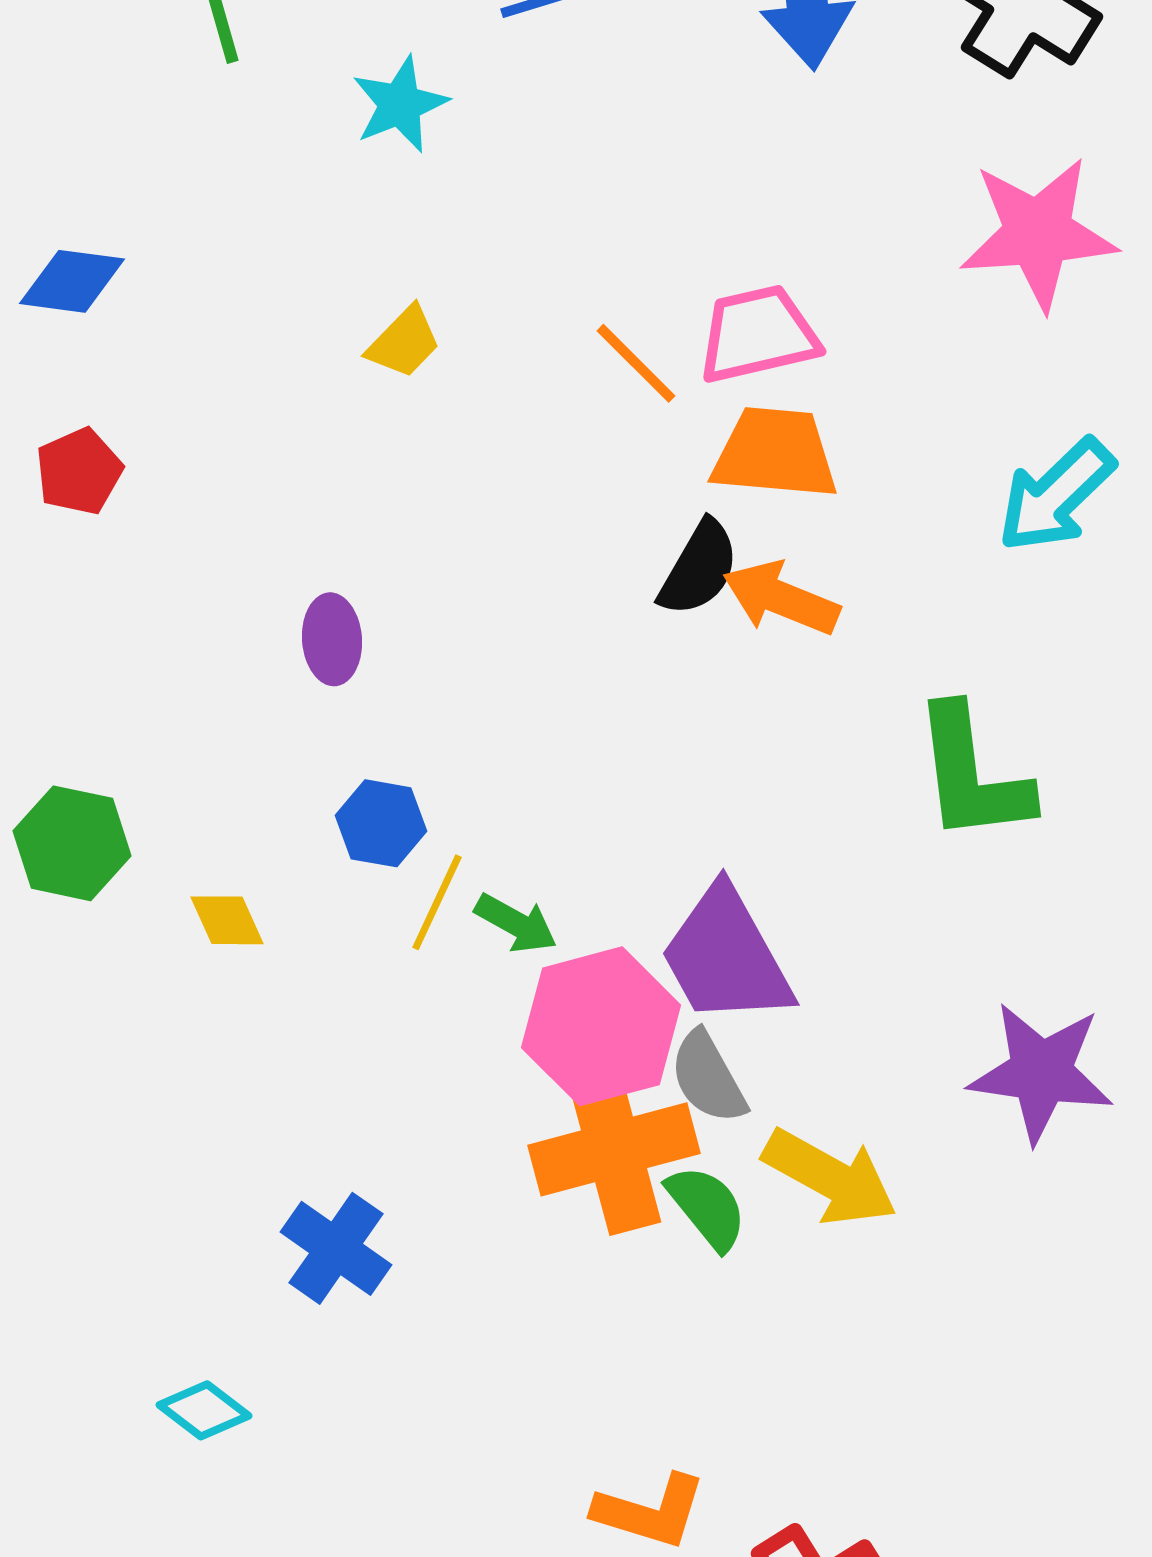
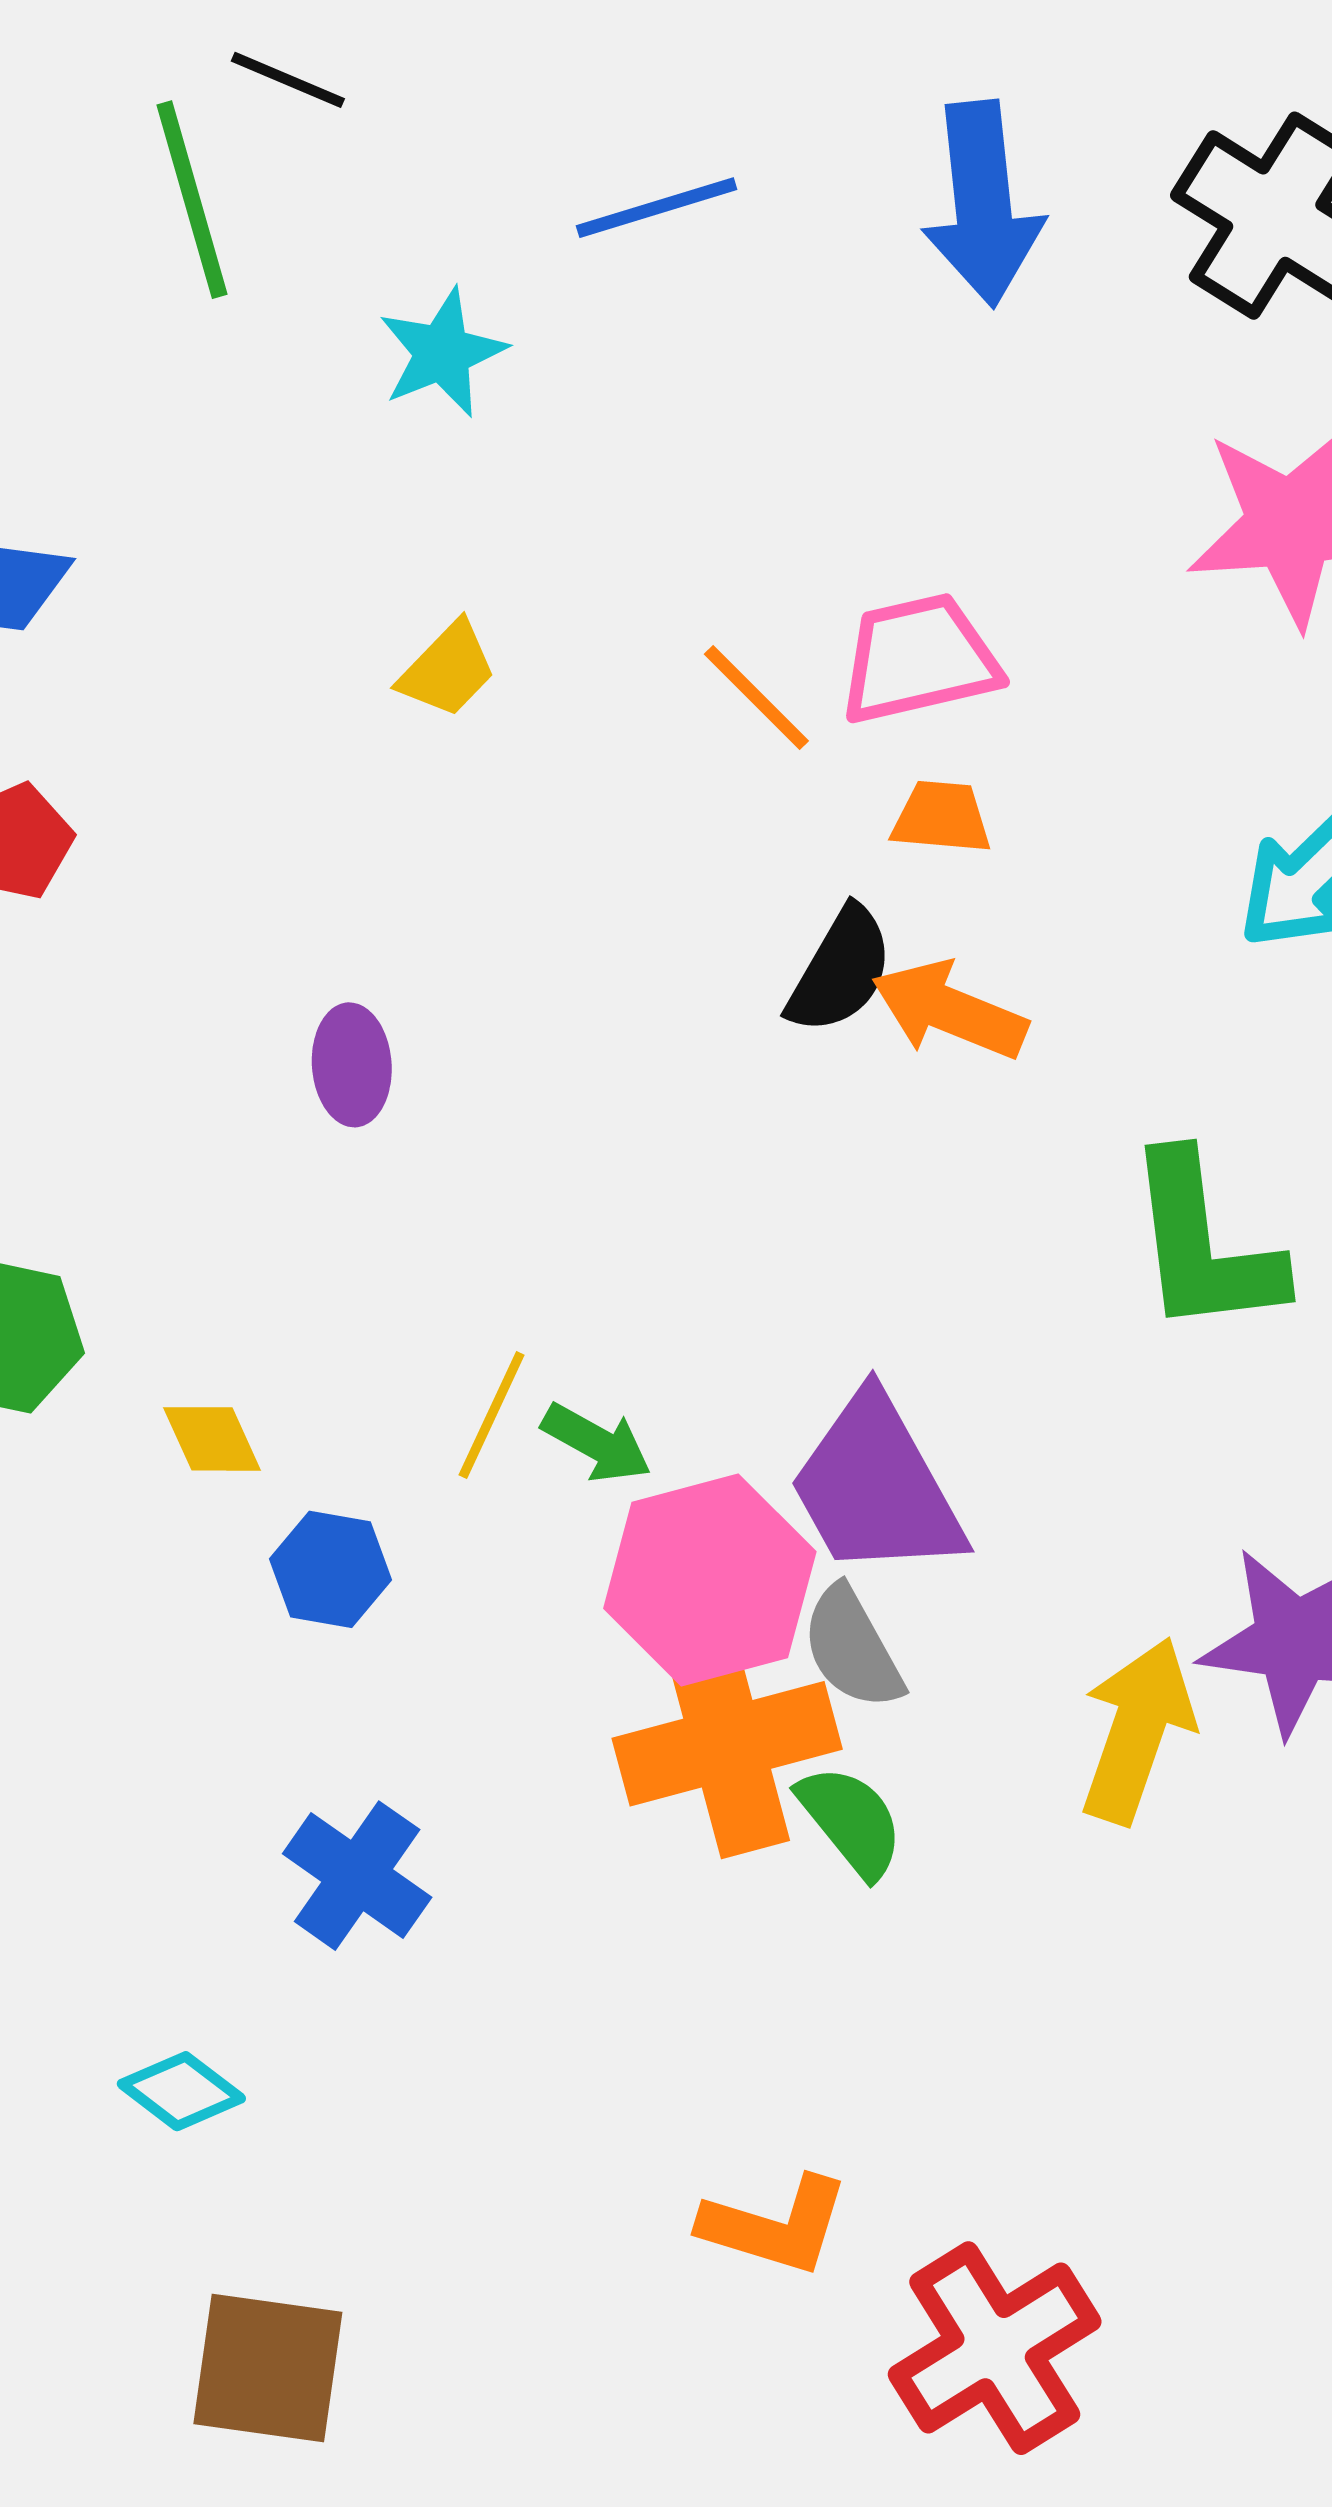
orange trapezoid: (775, 453) -> (941, 817), size x0.6
blue hexagon: (381, 823) -> (330, 1569), moved
yellow arrow: (830, 1177) -> (1137, 1730), moved, turned -100

